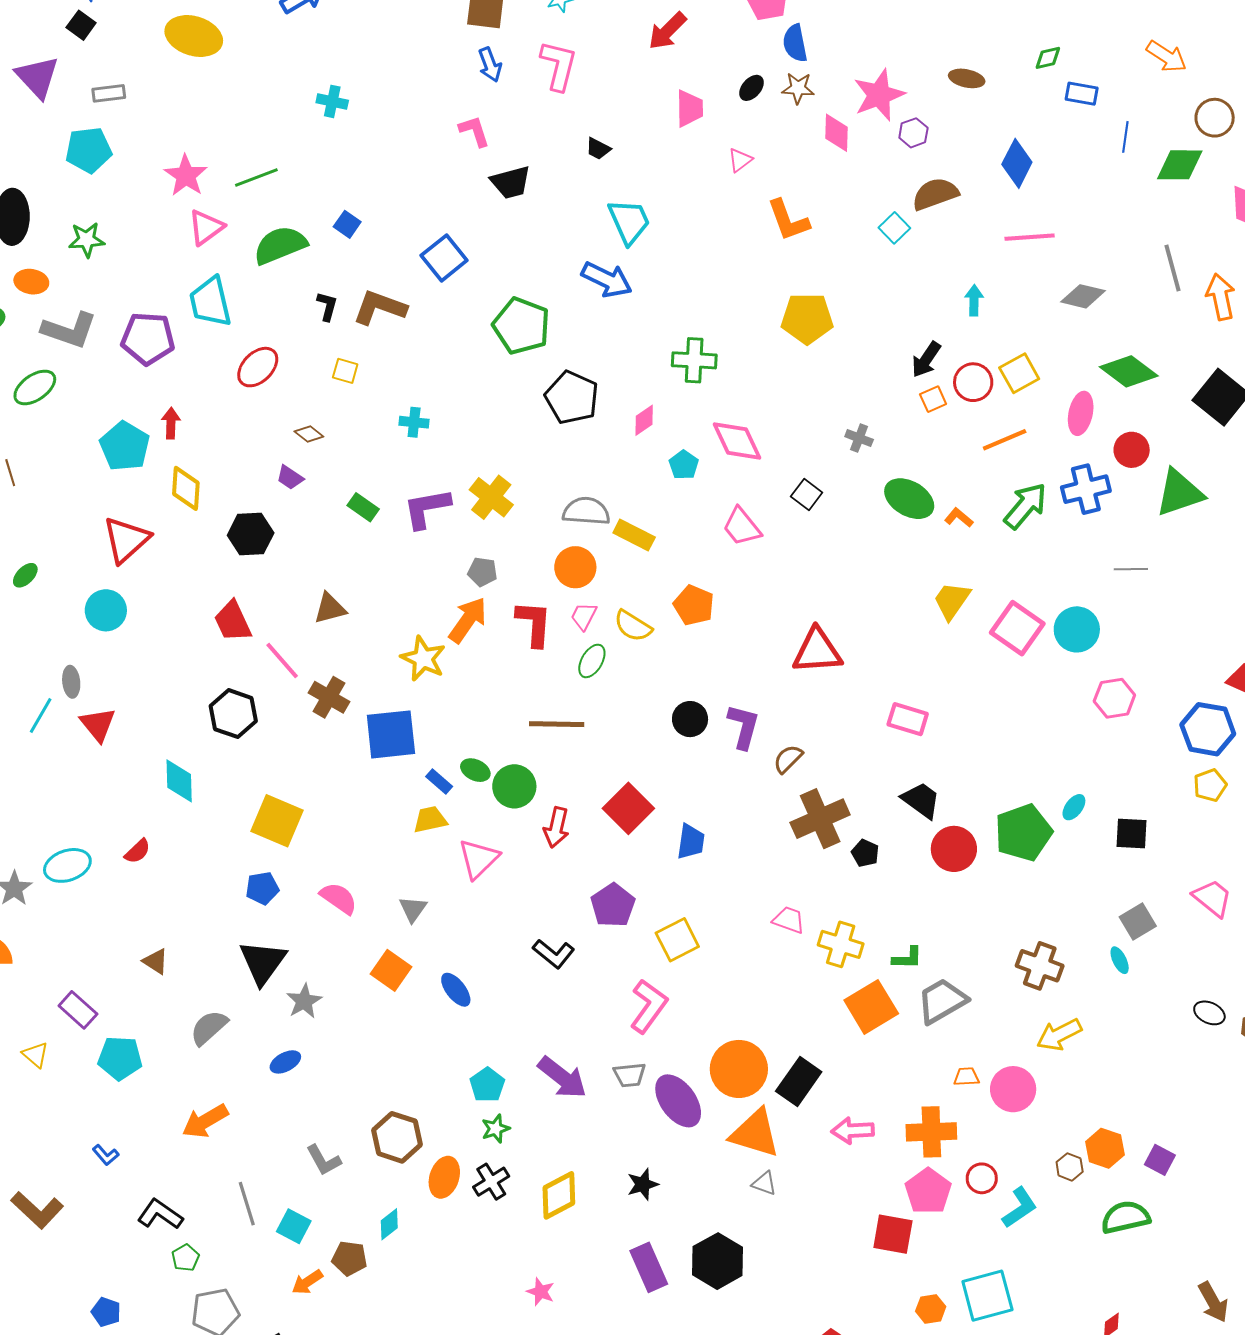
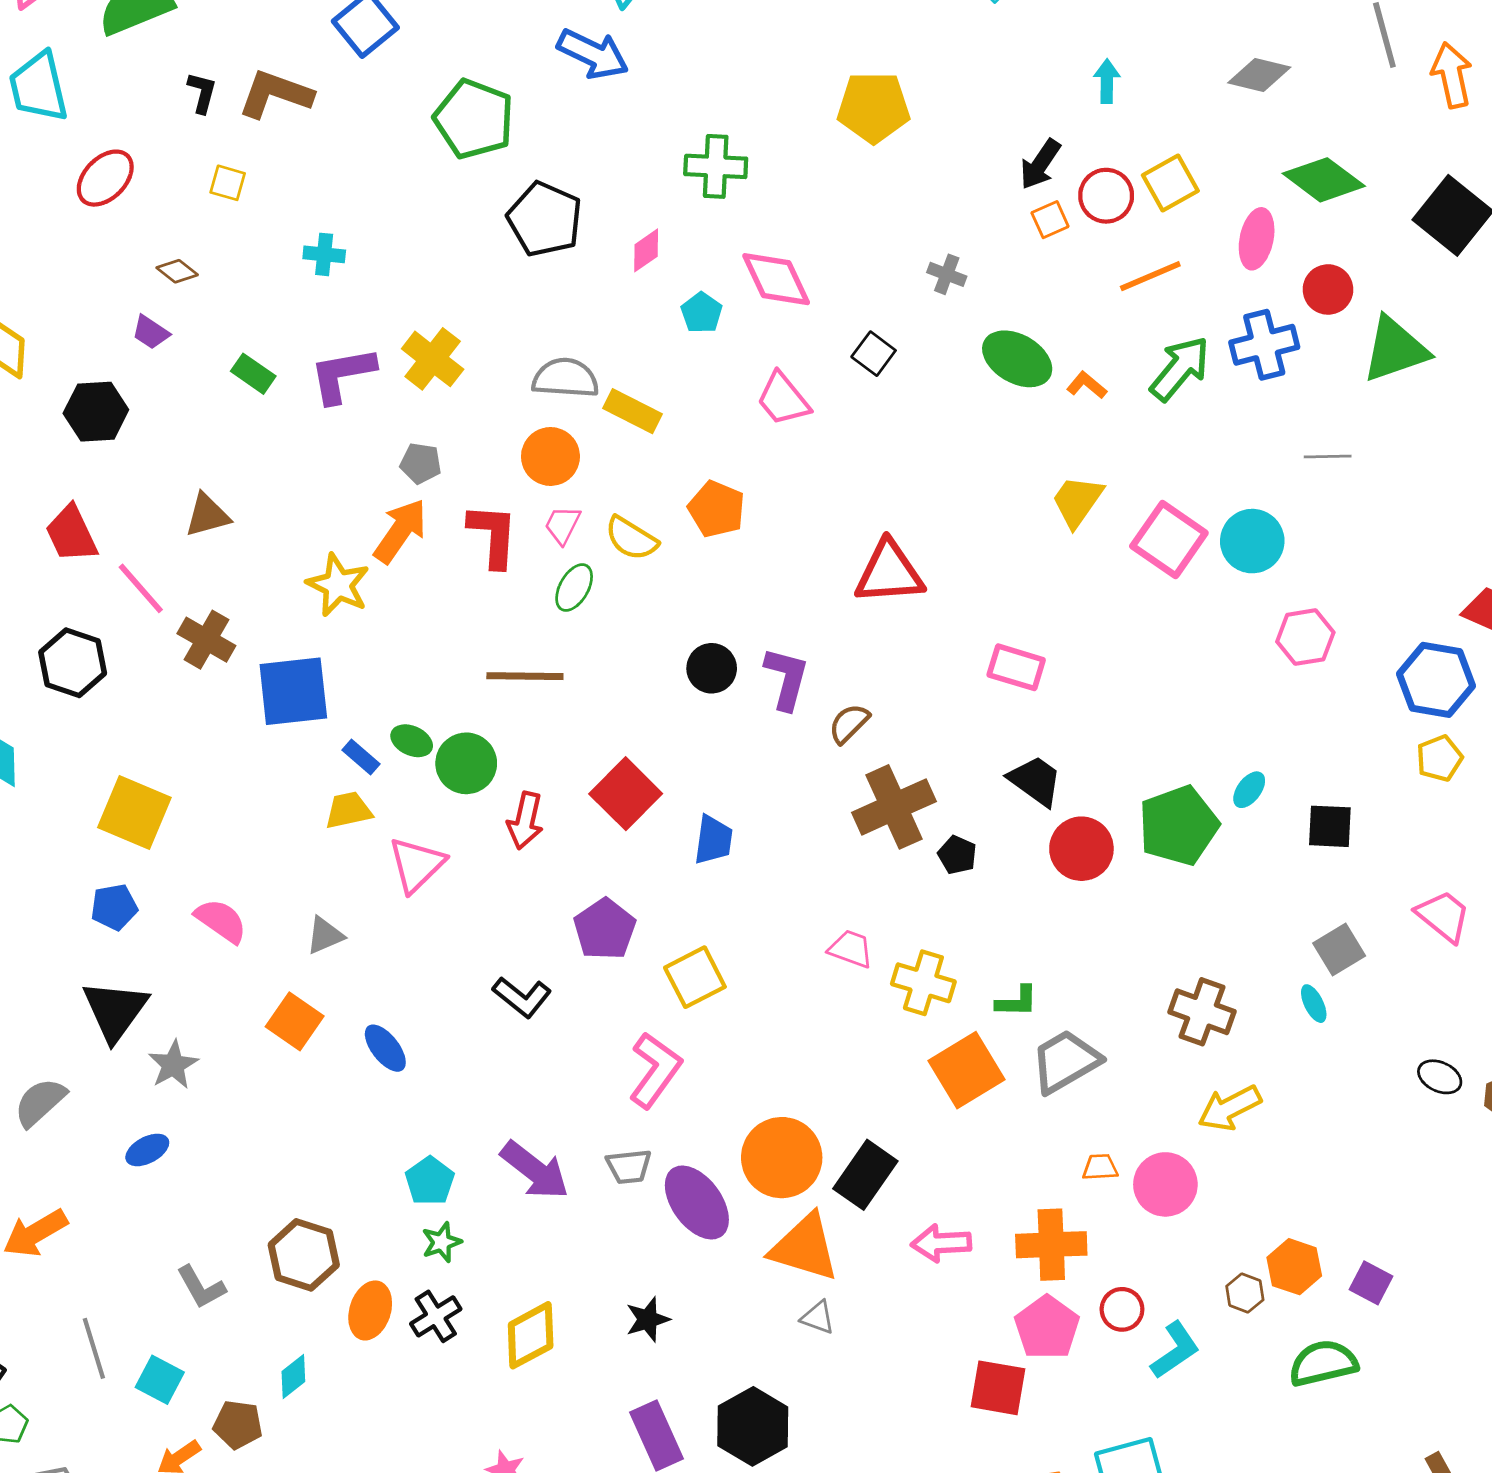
gray triangle: (413, 909) -> (325, 935), turned 32

